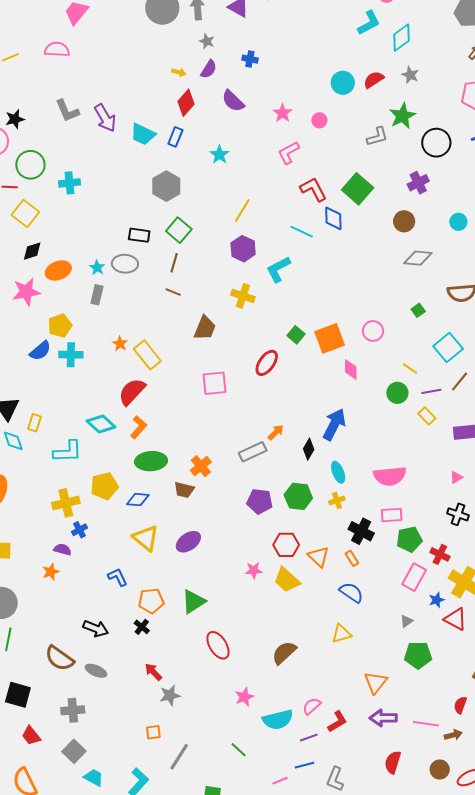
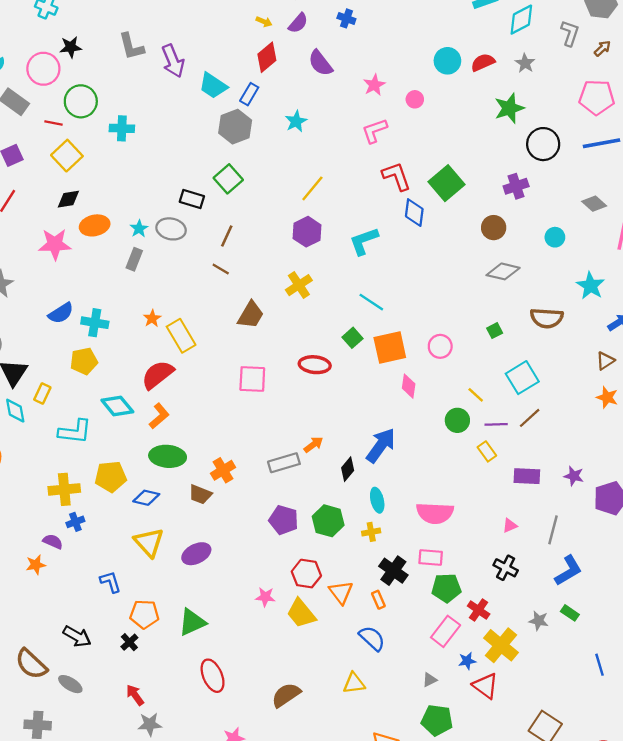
gray L-shape: (377, 137) -> (570, 33), moved, turned -65
gray hexagon: (166, 186) -> (235, 127), moved
green square: (179, 230) -> (228, 179), moved
cyan line: (302, 232) -> (371, 302), moved
cyan L-shape: (278, 269) -> (364, 241), moved
yellow cross: (243, 296) -> (299, 285), turned 30
yellow pentagon: (60, 326) -> (84, 361), moved
red ellipse: (267, 363) -> (315, 365), turned 52

